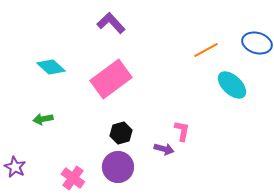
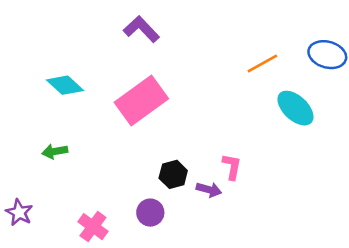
black hexagon: (121, 133) -> (173, 174), moved
purple circle: (118, 167) -> (150, 213), size x0.7

